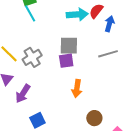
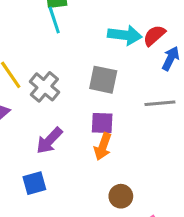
gray cross: (32, 57) -> (44, 87), turned -30
purple square: (66, 61) -> (102, 123), moved
purple arrow: (23, 94) -> (49, 141), moved

